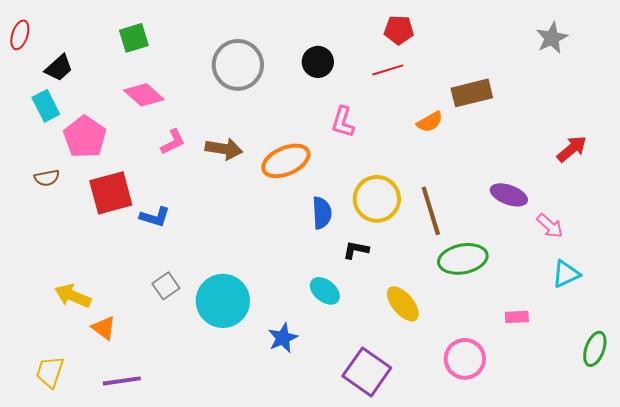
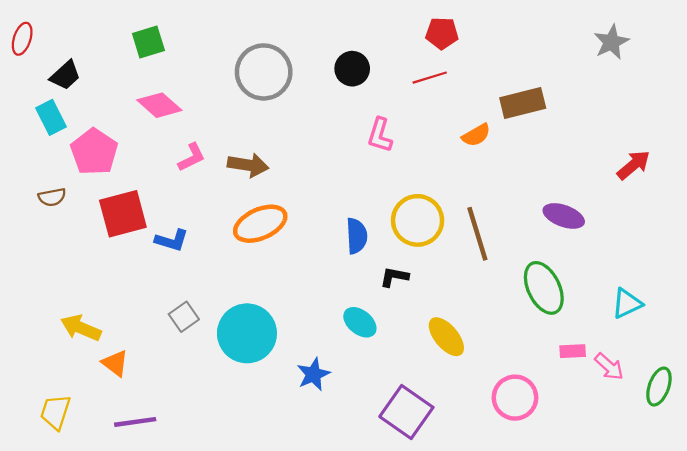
orange ellipse: (286, 161) -> (260, 224), moved
pink arrow: (550, 226) -> (609, 367), moved
green ellipse: (463, 259) -> (544, 288), moved, turned 75

